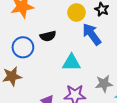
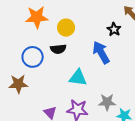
yellow circle: (76, 12) -> (66, 28), moved

